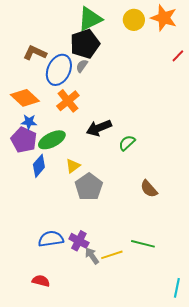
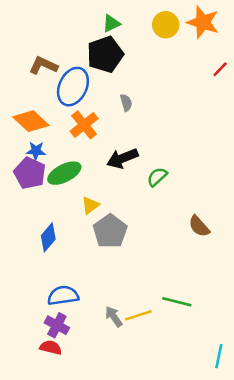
green triangle: (90, 19) -> (111, 23), size x0.6
gray semicircle: (82, 66) -> (126, 103), moved, turned 128
blue diamond: (39, 166) -> (48, 237), moved
brown semicircle: (149, 189) -> (199, 226), moved
purple cross: (79, 241) -> (57, 325), moved

